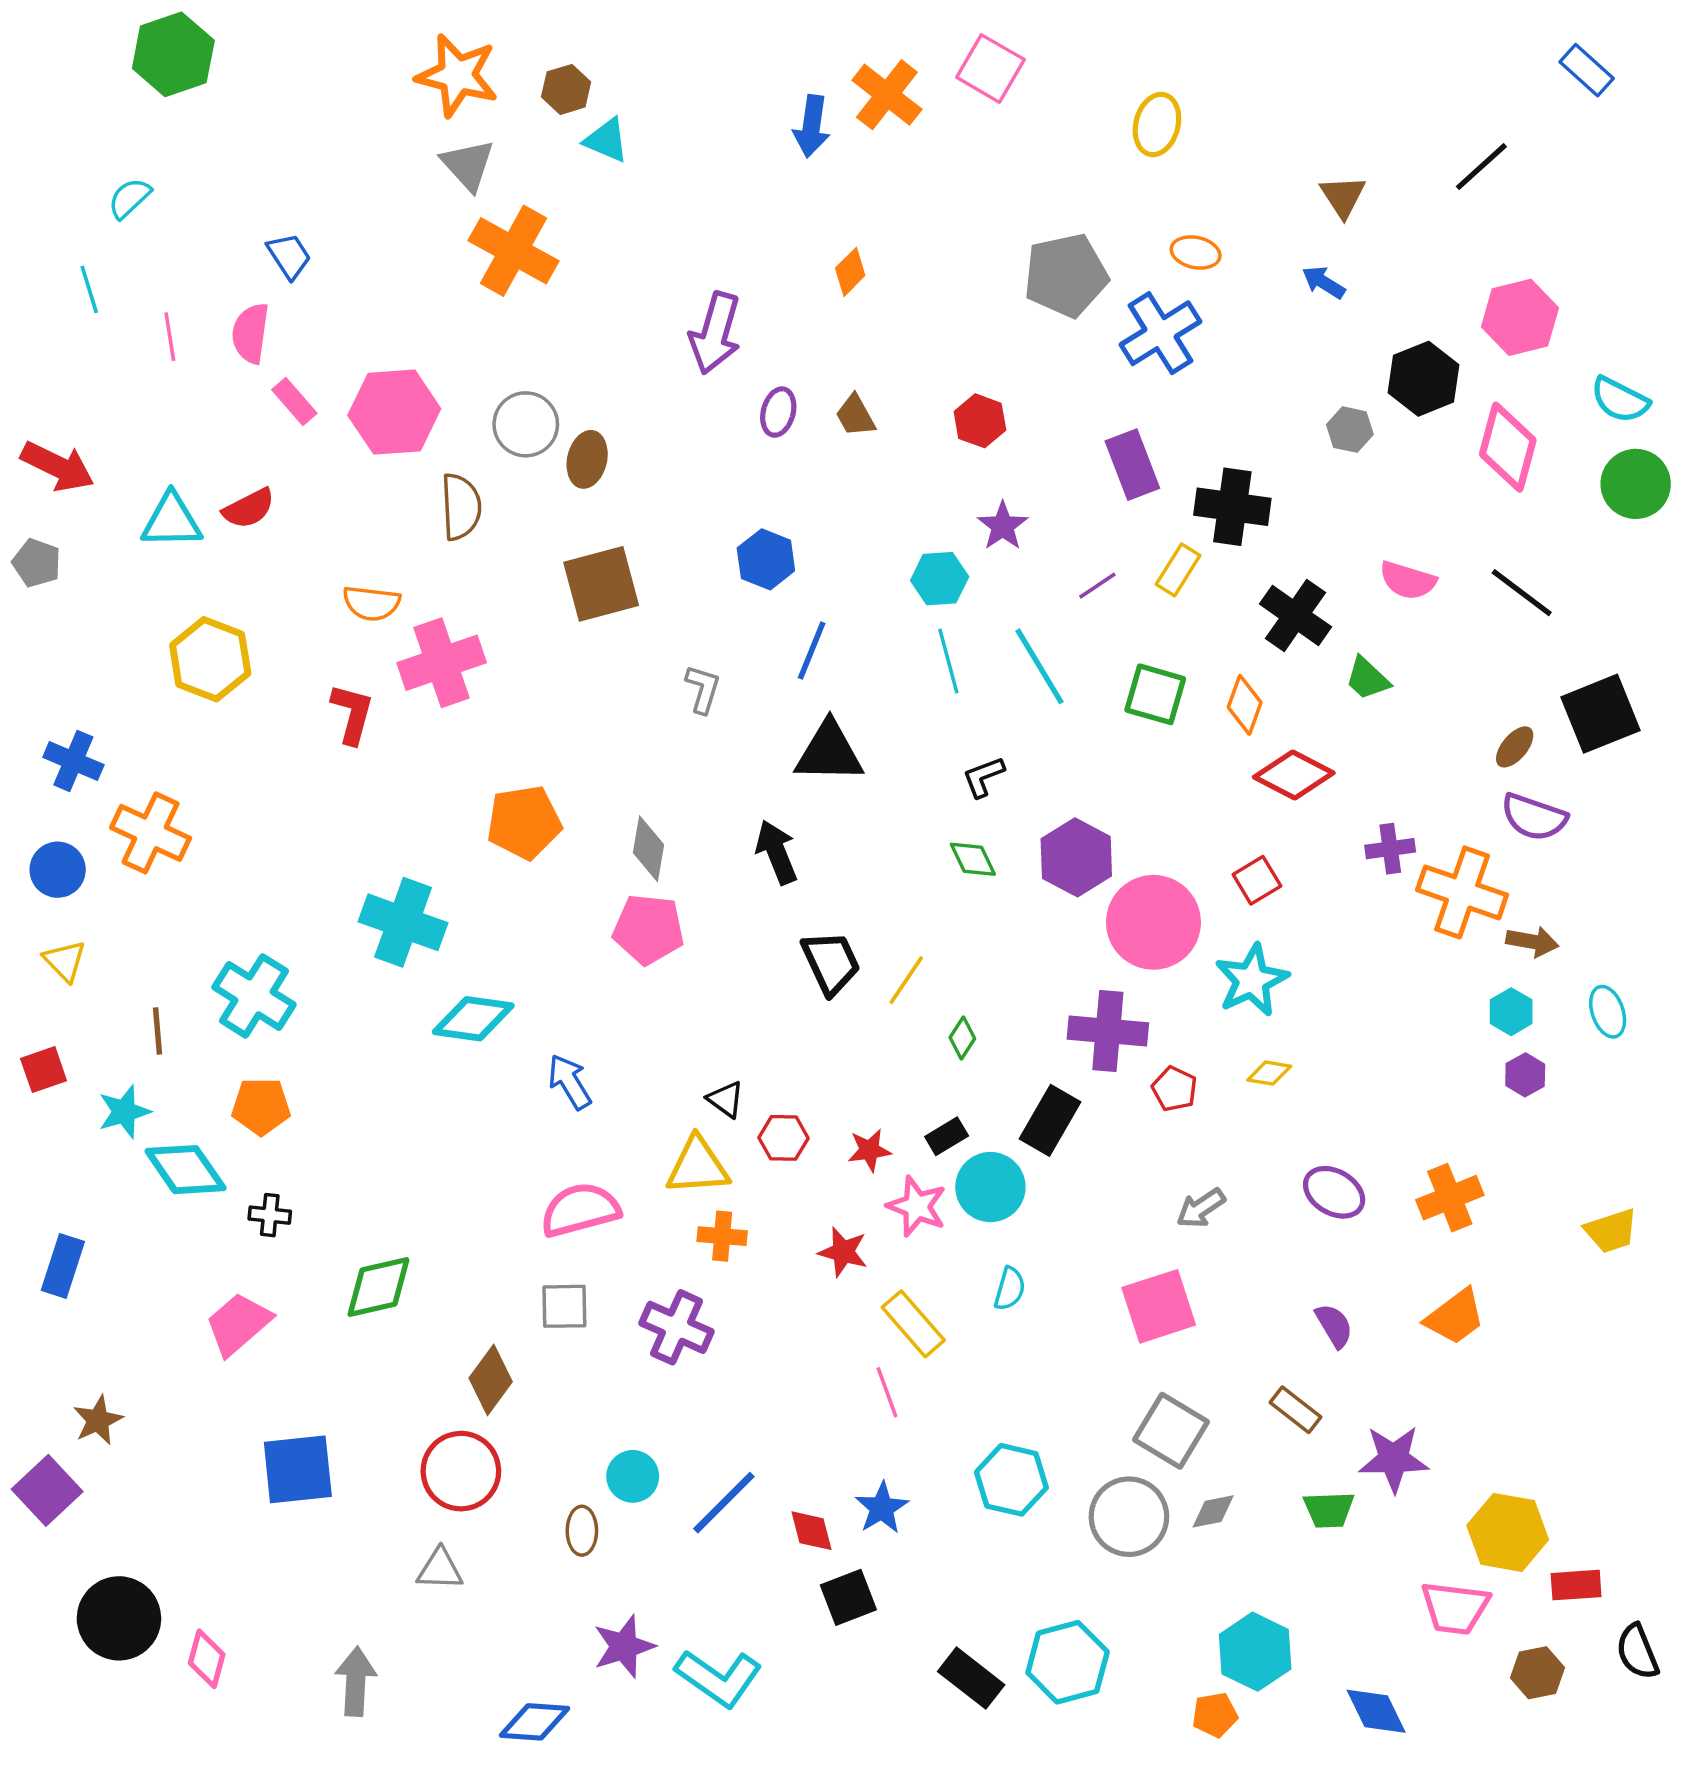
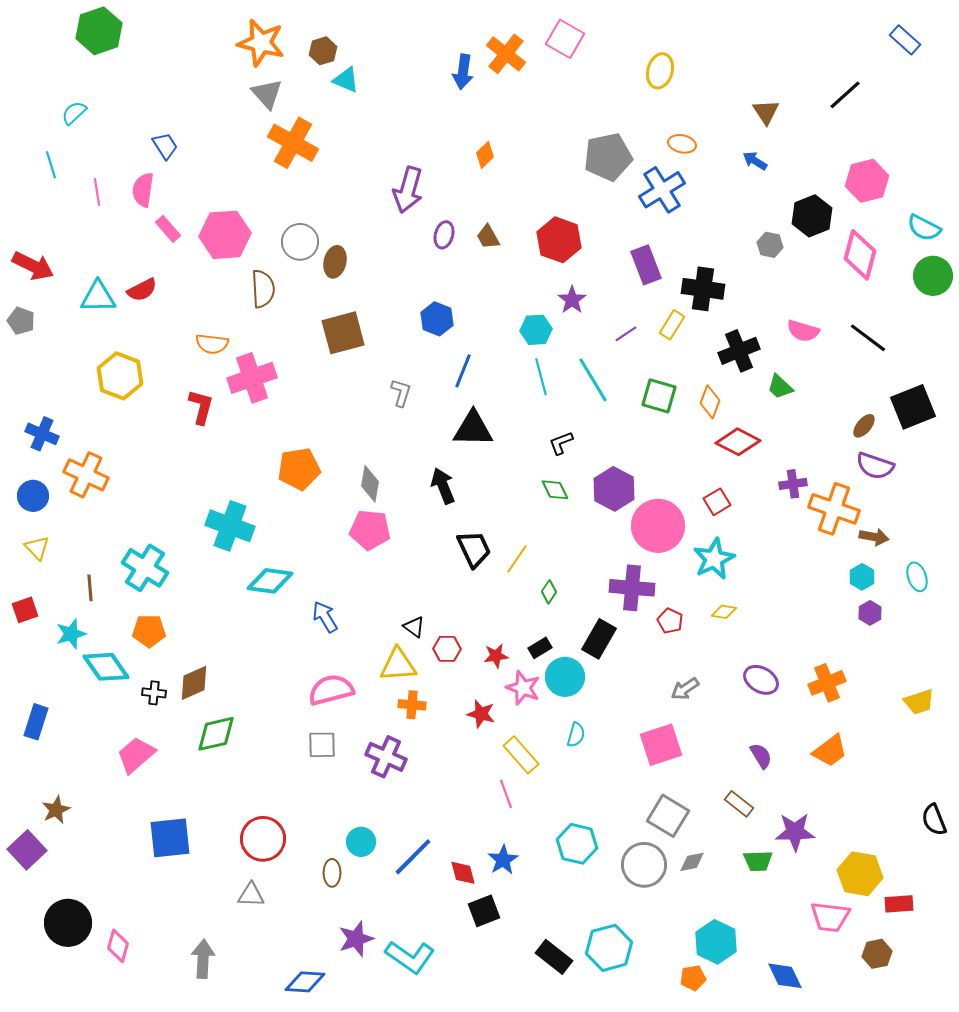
red hexagon: (980, 421) -> (559, 240), size x1.5
black cross: (1296, 615) -> (739, 351), turned 33
brown diamond: (491, 1380) -> (194, 683), moved, turned 30
black semicircle: (1637, 1652) -> (934, 820), moved

